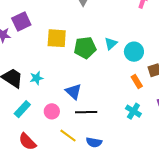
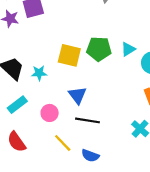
yellow square: (57, 38) -> (69, 55), moved

